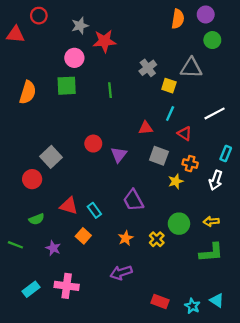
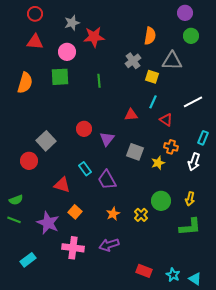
orange semicircle: (178, 19) -> (150, 36), moved
red triangle: (15, 34) -> (35, 42), moved
gray square: (159, 156) -> (135, 152), moved
purple trapezoid: (133, 200) -> (107, 180), moved
cyan rectangle: (94, 210) -> (85, 169), moved
green semicircle: (37, 219) -> (16, 200), moved
yellow arrow: (211, 221) -> (190, 199), turned -72
purple star: (53, 248) -> (48, 223), size x1.6
pink cross: (67, 286) -> (73, 248), moved
cyan triangle: (217, 300) -> (195, 279), moved

